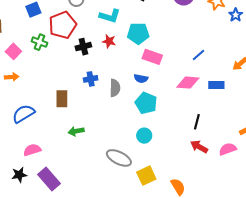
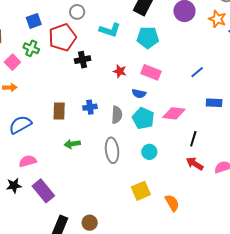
cyan pentagon: (138, 33) -> (148, 38), moved
red star: (109, 41) -> (120, 71), moved
green cross: (40, 42) -> (31, 48), moved
blue cross: (91, 79) -> (90, 107), moved
pink diamond: (188, 83) -> (174, 113), moved
gray semicircle: (115, 88) -> (117, 115), moved
cyan circle: (144, 136) -> (149, 152), moved
gray ellipse: (119, 158) -> (112, 150), moved, turned 55

